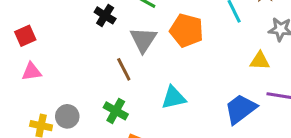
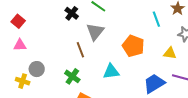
orange pentagon: (186, 30) -> (133, 46), moved
red square: (25, 36) -> (18, 21), turned -32
gray circle: (67, 116) -> (37, 69), moved

